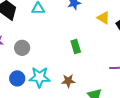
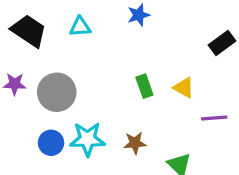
yellow triangle: (103, 18) -> (184, 88), moved
gray circle: (22, 48) -> (57, 92), size x1.5

